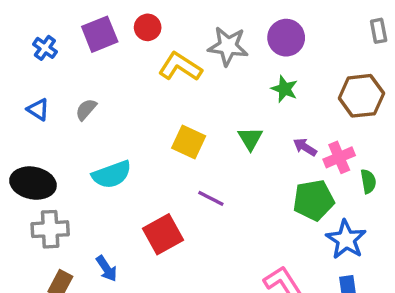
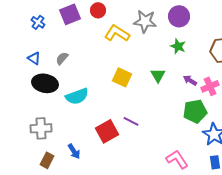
black ellipse: (33, 183) -> (45, 83), moved
purple line: (211, 198) -> (131, 121), moved

